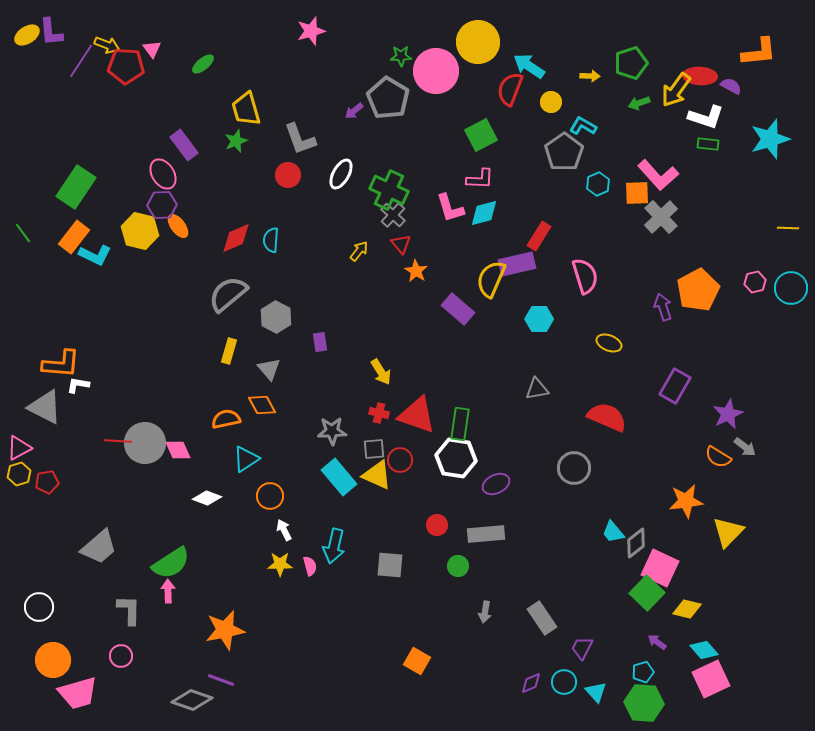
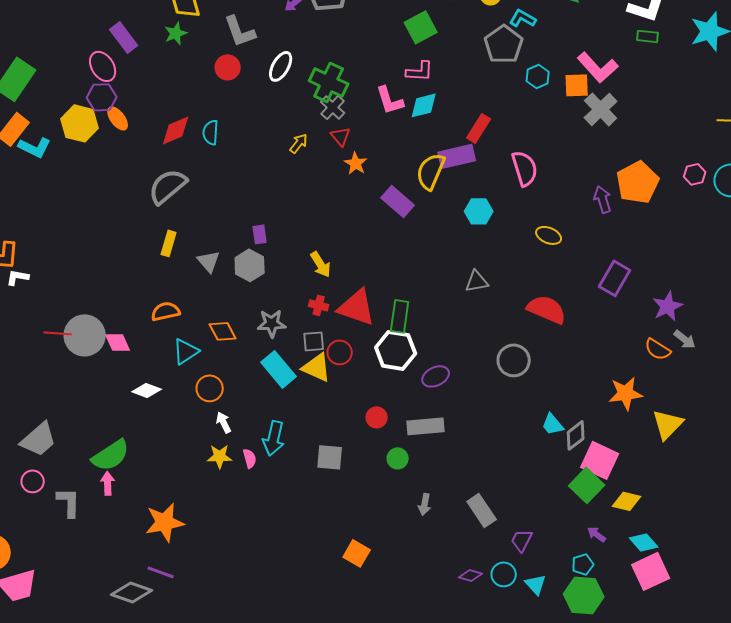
gray hexagon: (276, 317) -> (250, 265), moved
orange diamond: (262, 405) -> (223, 331), moved
pink circle: (121, 656) -> (33, 481), moved
purple diamond: (531, 683) -> (471, 575), turned 40

